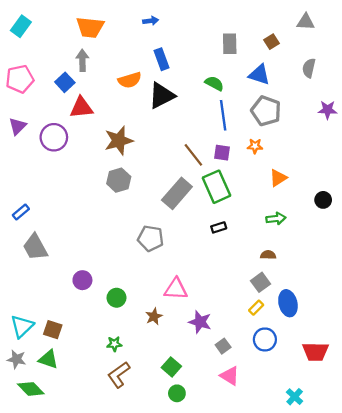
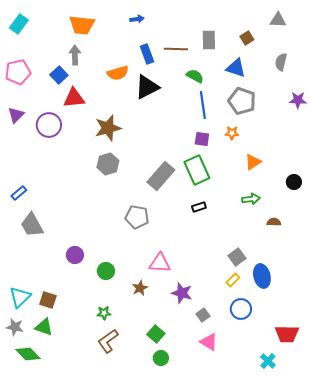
brown line: (193, 155) -> (176, 49), moved, turned -50
brown semicircle: (268, 255) -> (274, 222), moved
red trapezoid: (315, 352) -> (287, 334), moved

